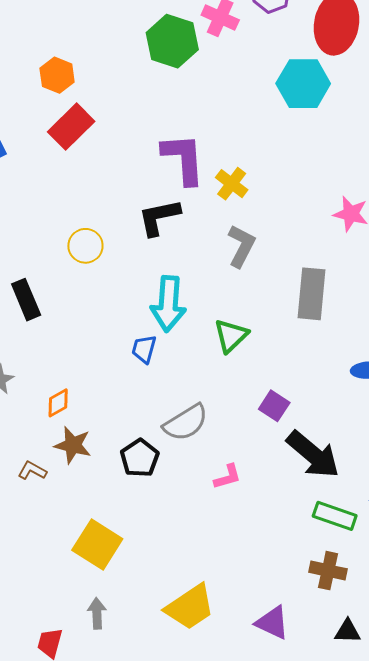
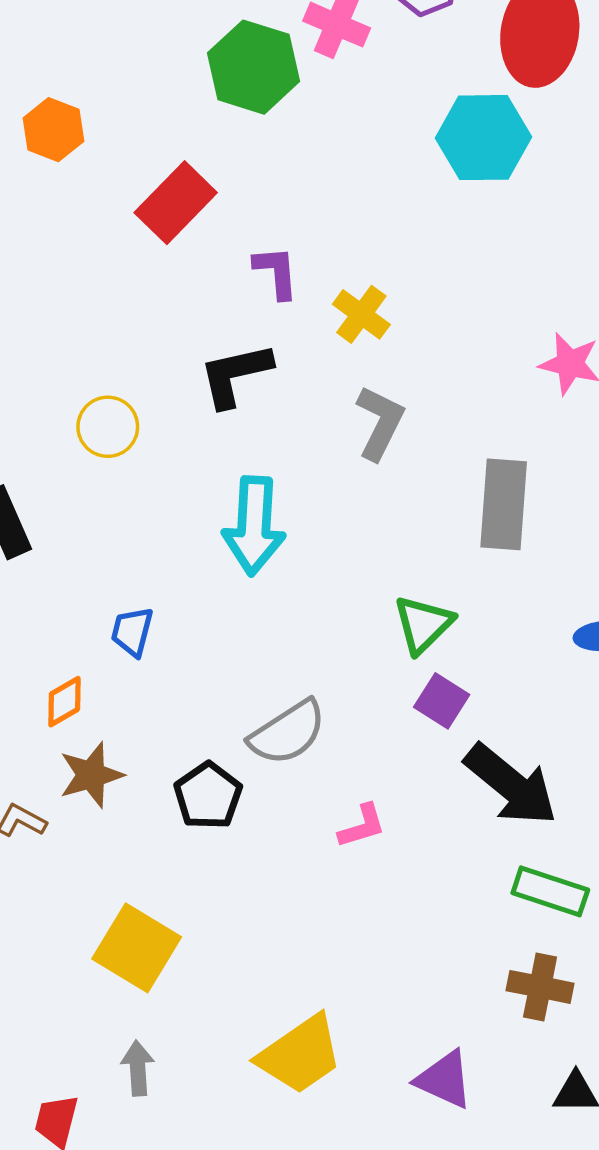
red rectangle: (71, 127) -> (176, 203), moved
purple L-shape: (183, 159) -> (276, 272), size x0.6
green triangle: (231, 336) -> (423, 624), moved
blue trapezoid: (144, 349) -> (132, 632), moved
brown star: (73, 445) -> (91, 775), turned -30

